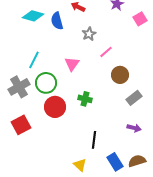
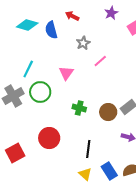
brown circle: (120, 75) -> (108, 112), moved
red circle: (55, 107) -> (49, 138), moved
red square: (21, 125) -> (15, 153), moved
yellow triangle: (80, 165) -> (85, 174), moved

